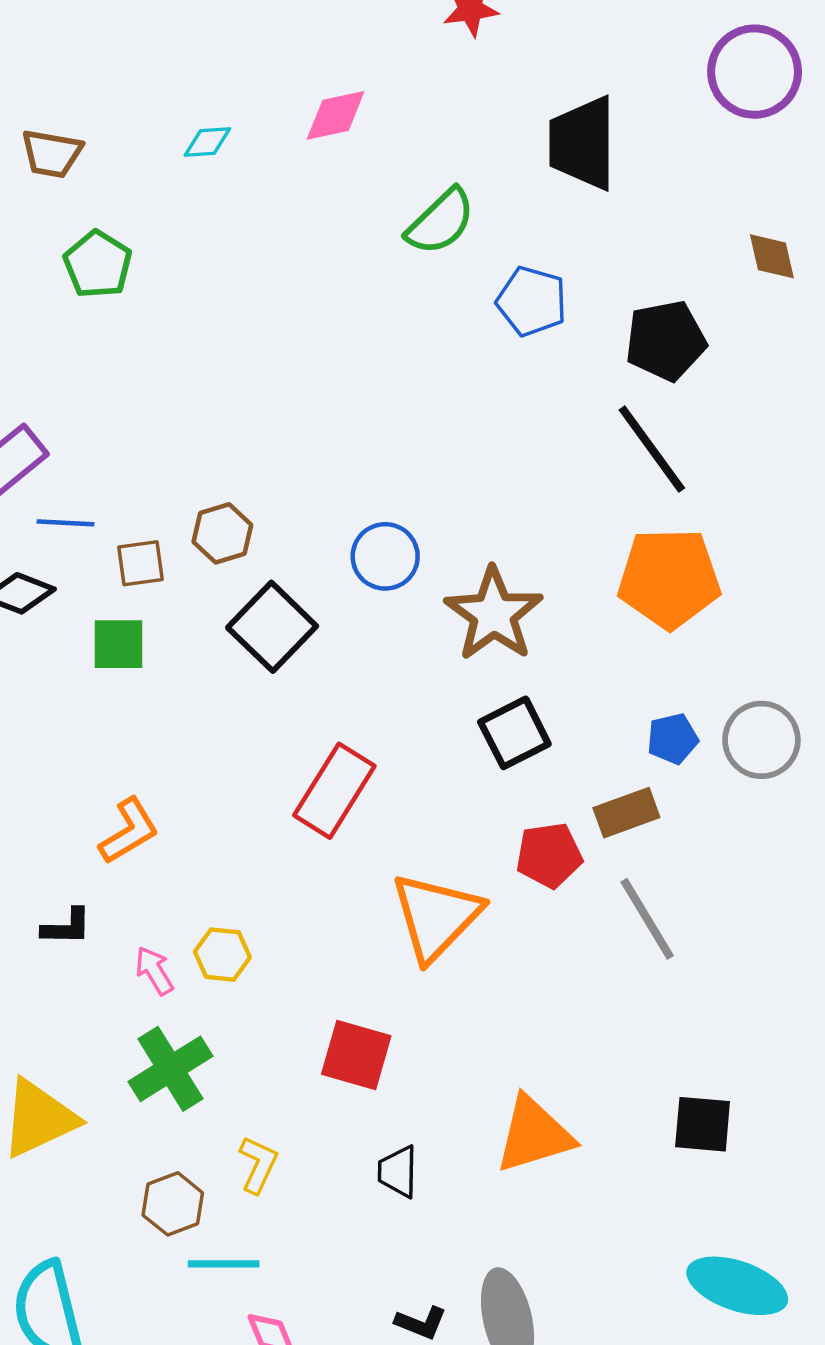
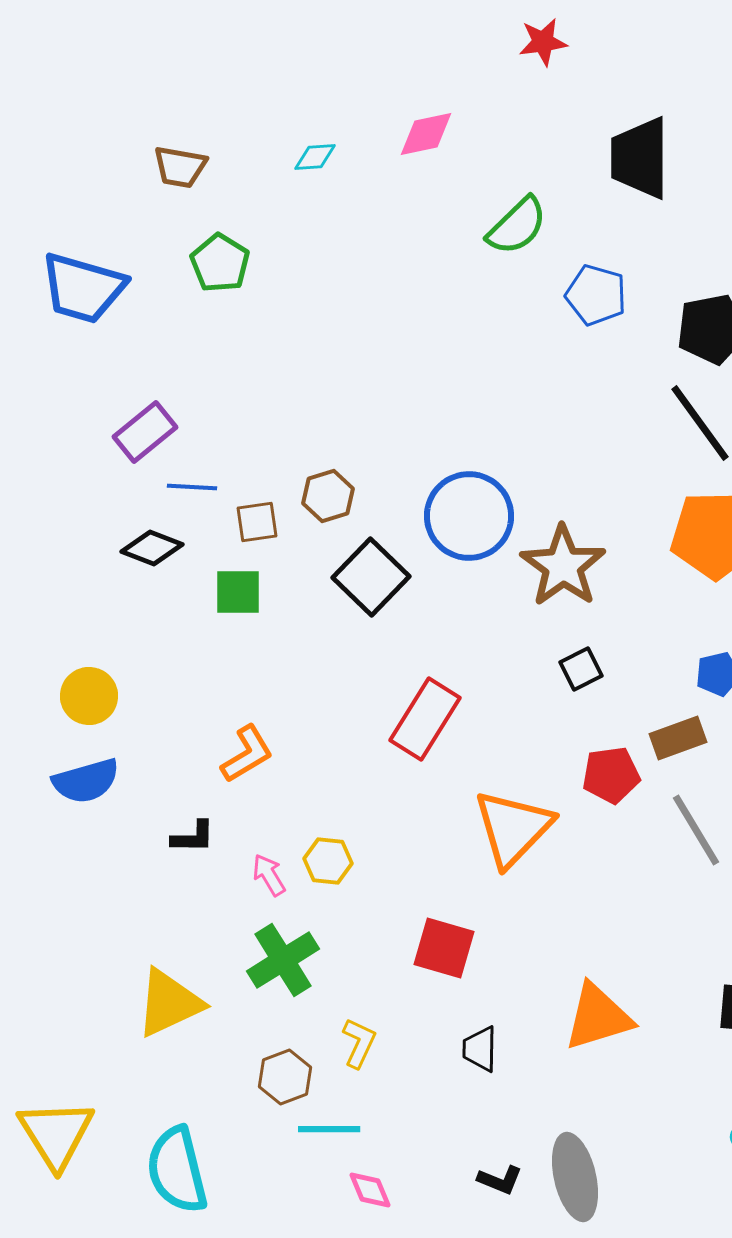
blue circle: (385, 556) -> (469, 516), size x1.5
black square: (514, 733) -> (581, 669), size x0.7

